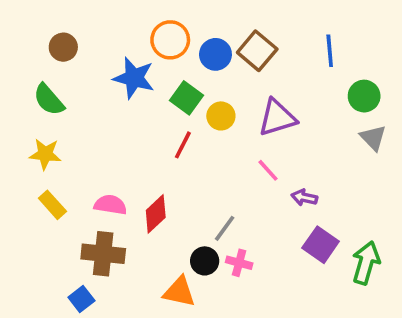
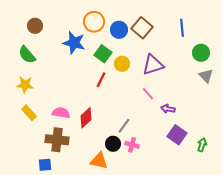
green arrow: (366, 263) -> (202, 145), size x0.6
blue square: (81, 299) -> (45, 165), turned 32

